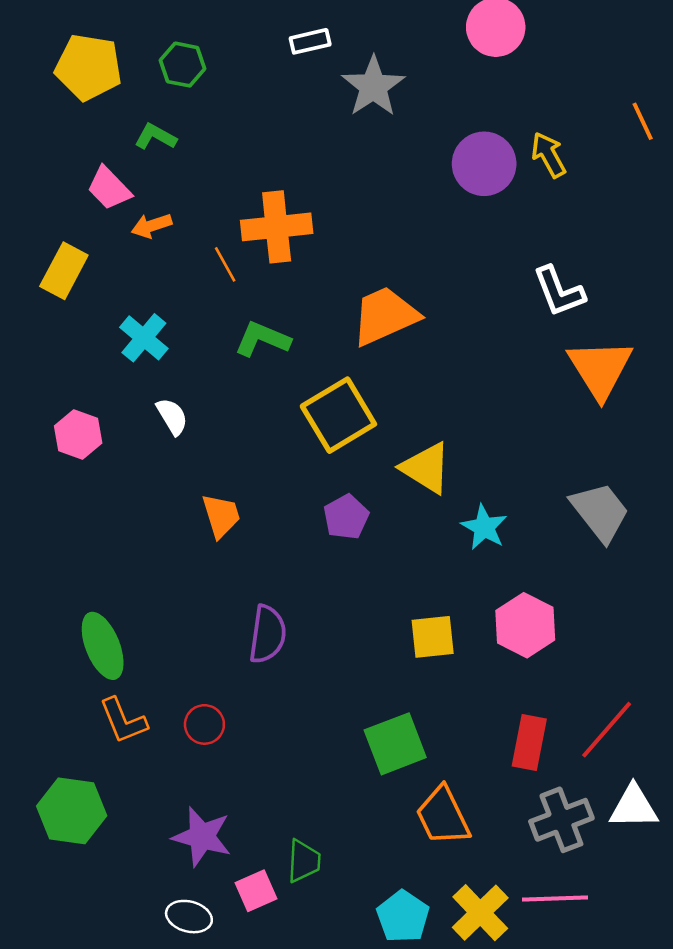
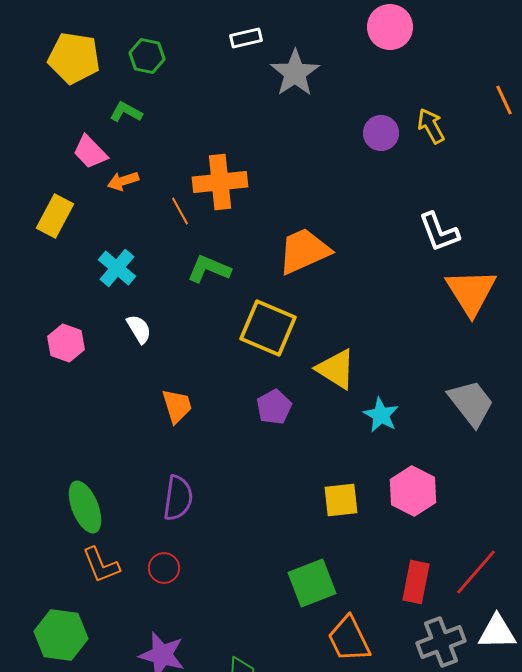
purple circle: (484, 164) -> (381, 133), size x0.7
yellow square: (338, 415) -> (268, 328), turned -36
purple semicircle: (268, 634) -> (178, 498), moved

